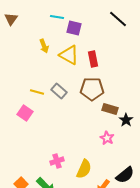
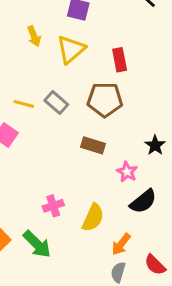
yellow triangle: (69, 55) -> (71, 49), turned 50
red rectangle: (93, 59) -> (120, 60), moved
brown rectangle: (110, 109) -> (93, 145), moved
black semicircle: (125, 175) -> (143, 201), moved

